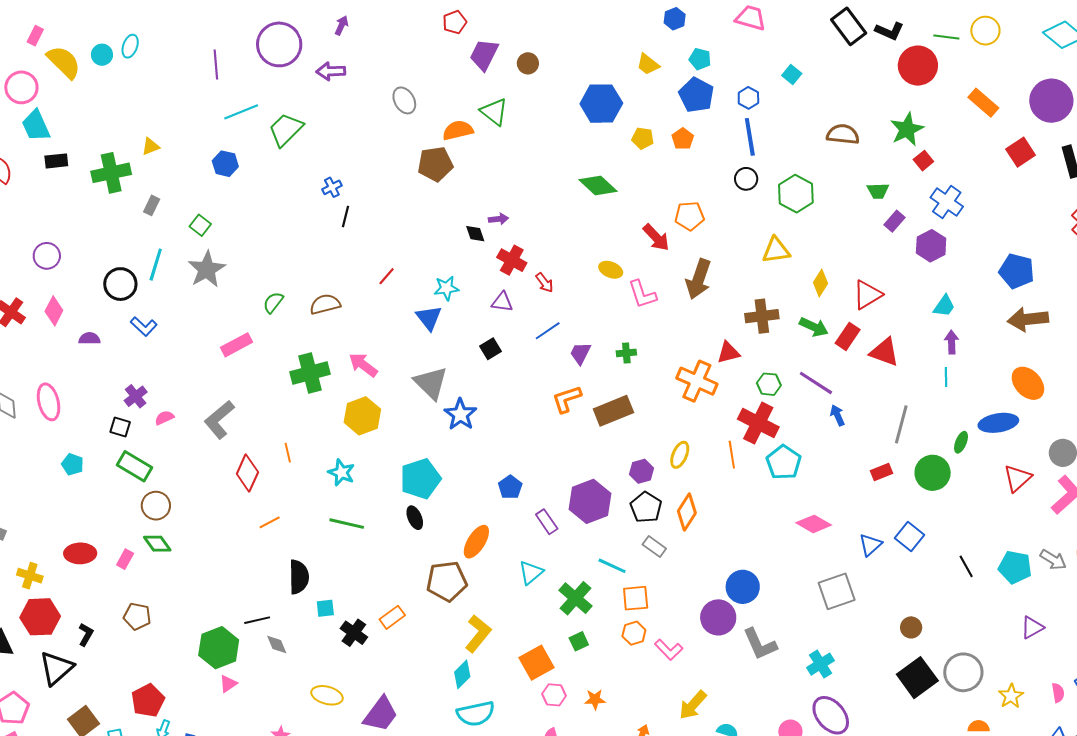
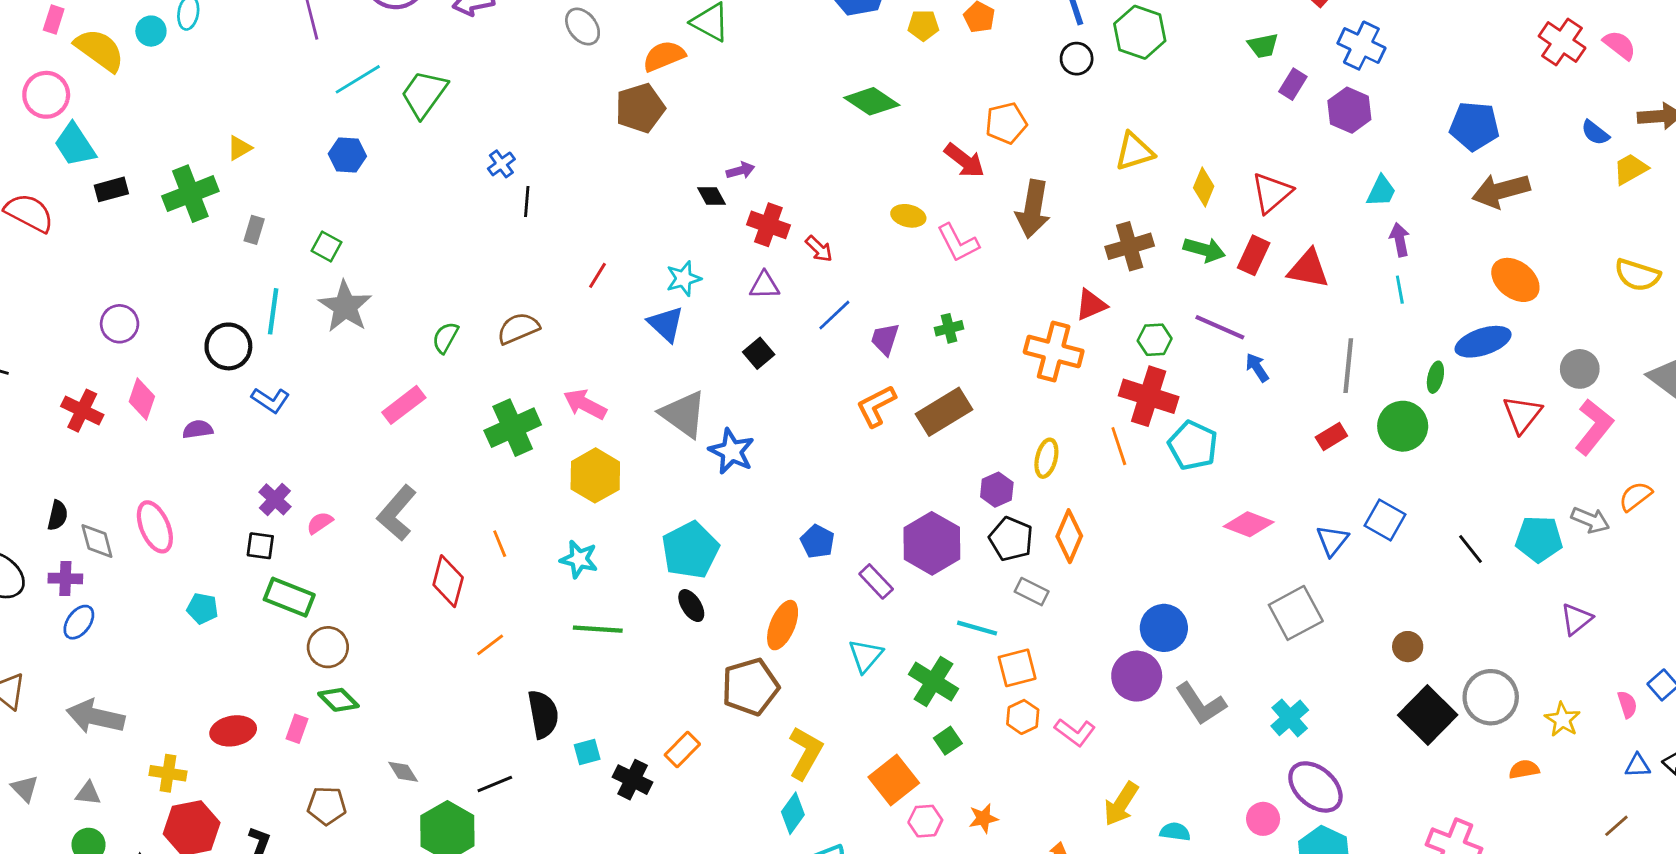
green hexagon: (796, 194) -> (1140, 32), moved
gray diamond: (277, 645) -> (403, 772), moved

